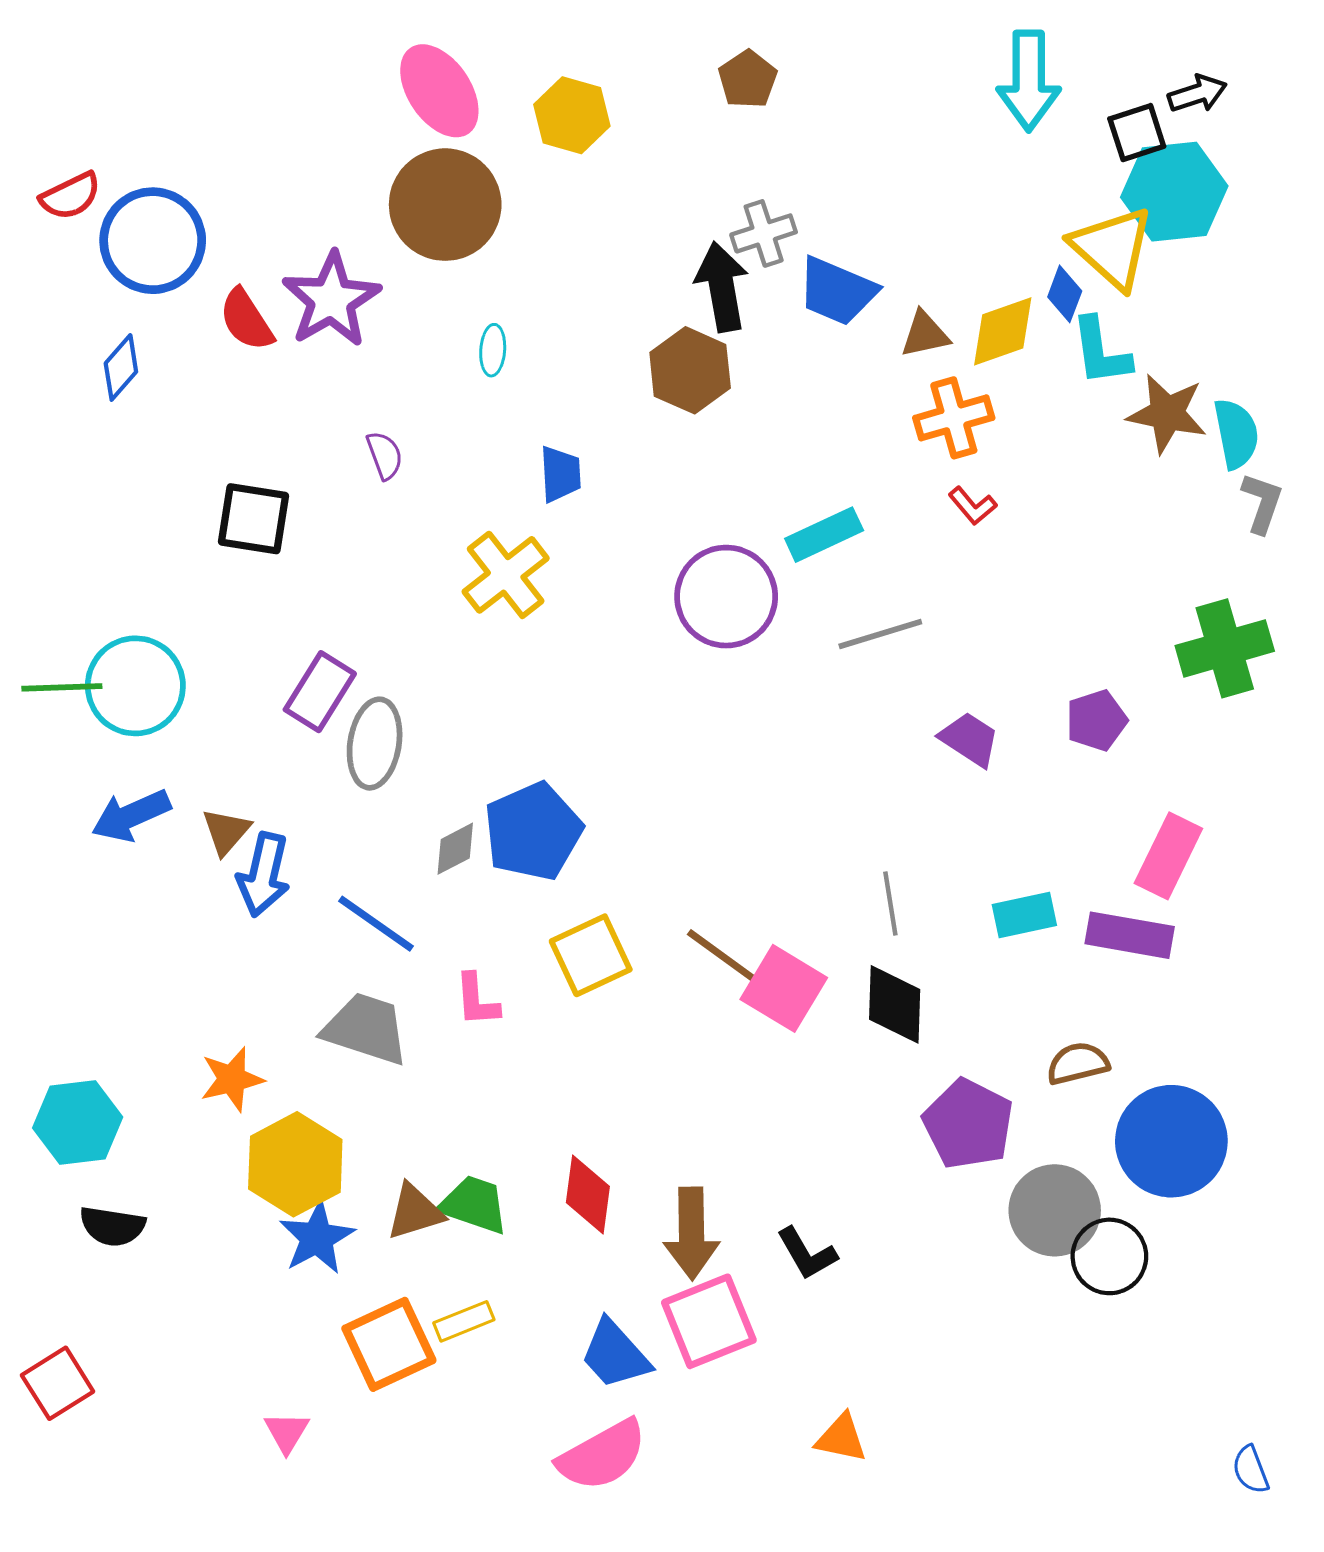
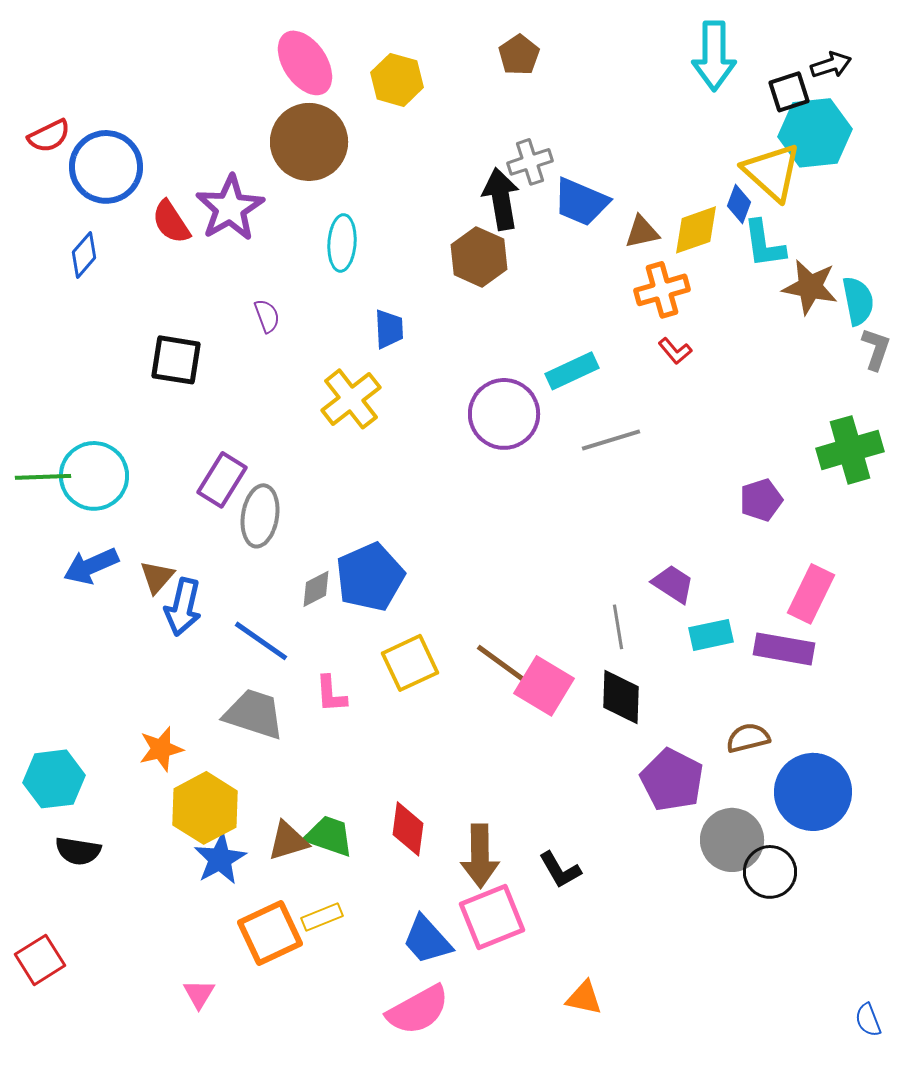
cyan ellipse: (493, 350) -> (342, 243), size x1.6
purple trapezoid: (970, 739) -> (673, 584), moved

